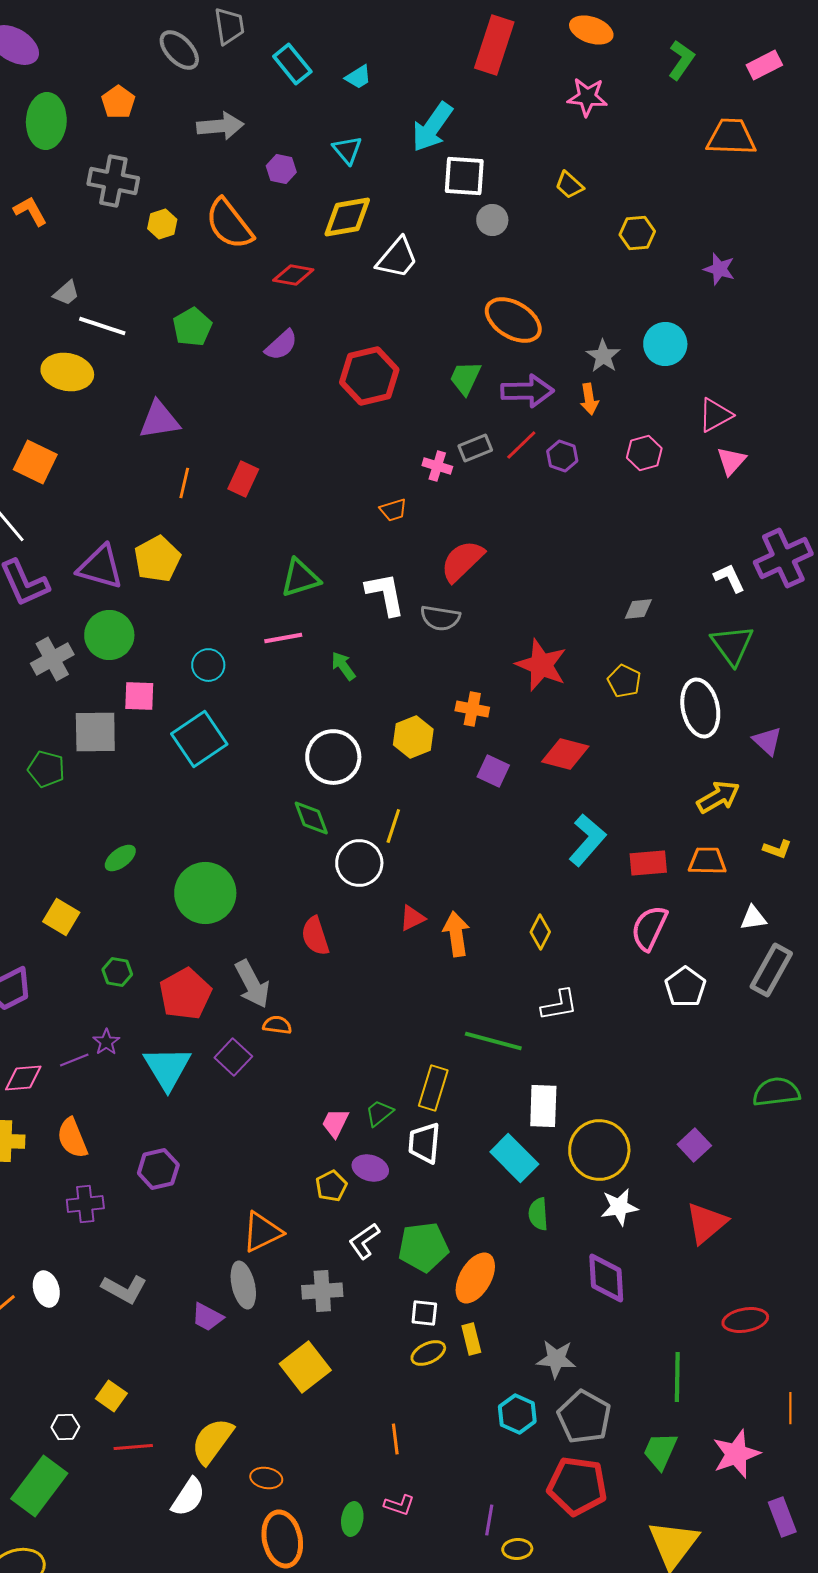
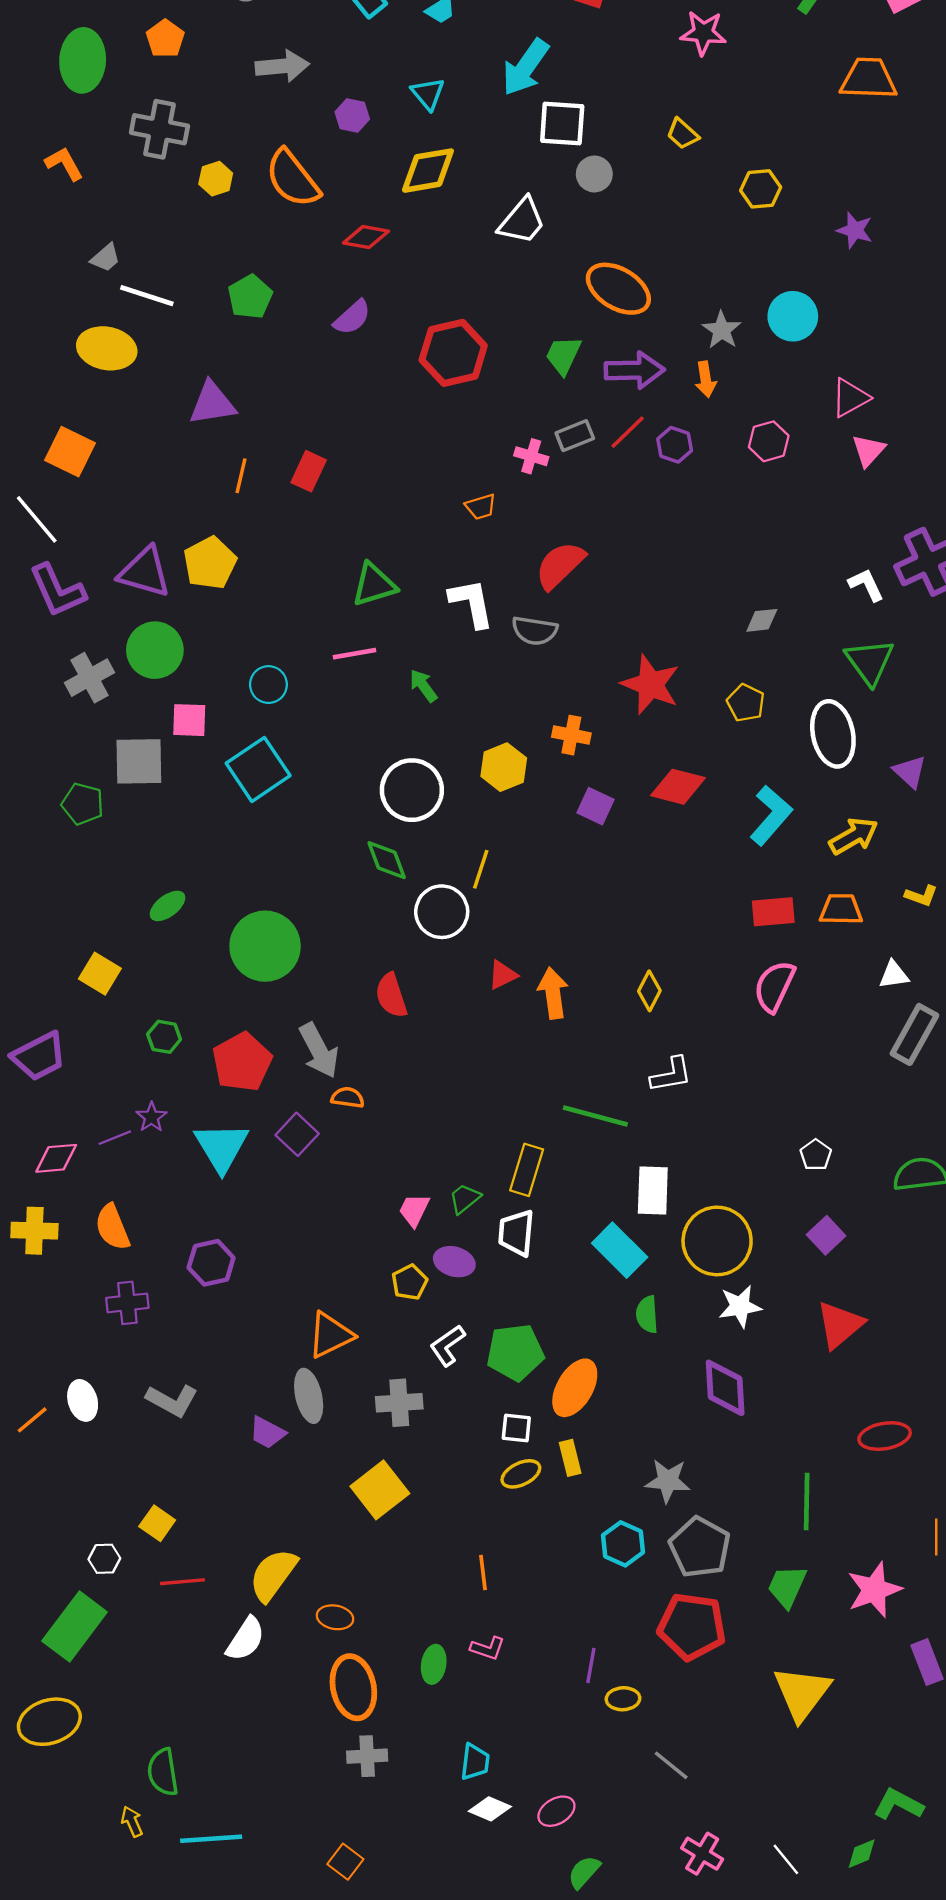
white trapezoid: (397, 258) -> (522, 221), moved
cyan L-shape: (587, 840) -> (771, 815), moved
white pentagon: (685, 987) -> (816, 1155), moved, size x0.7

